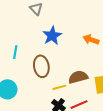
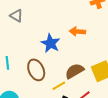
blue star: (52, 36) -> (51, 43), moved

